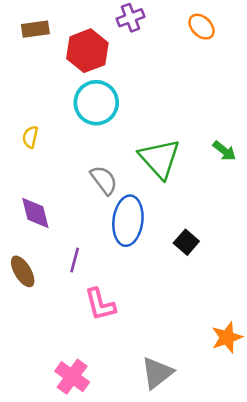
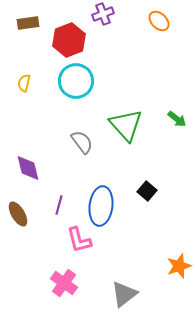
yellow semicircle: (30, 137) -> (24, 83), moved
blue ellipse: (128, 221) -> (101, 206), moved
pink cross: (72, 377) -> (64, 283), moved

